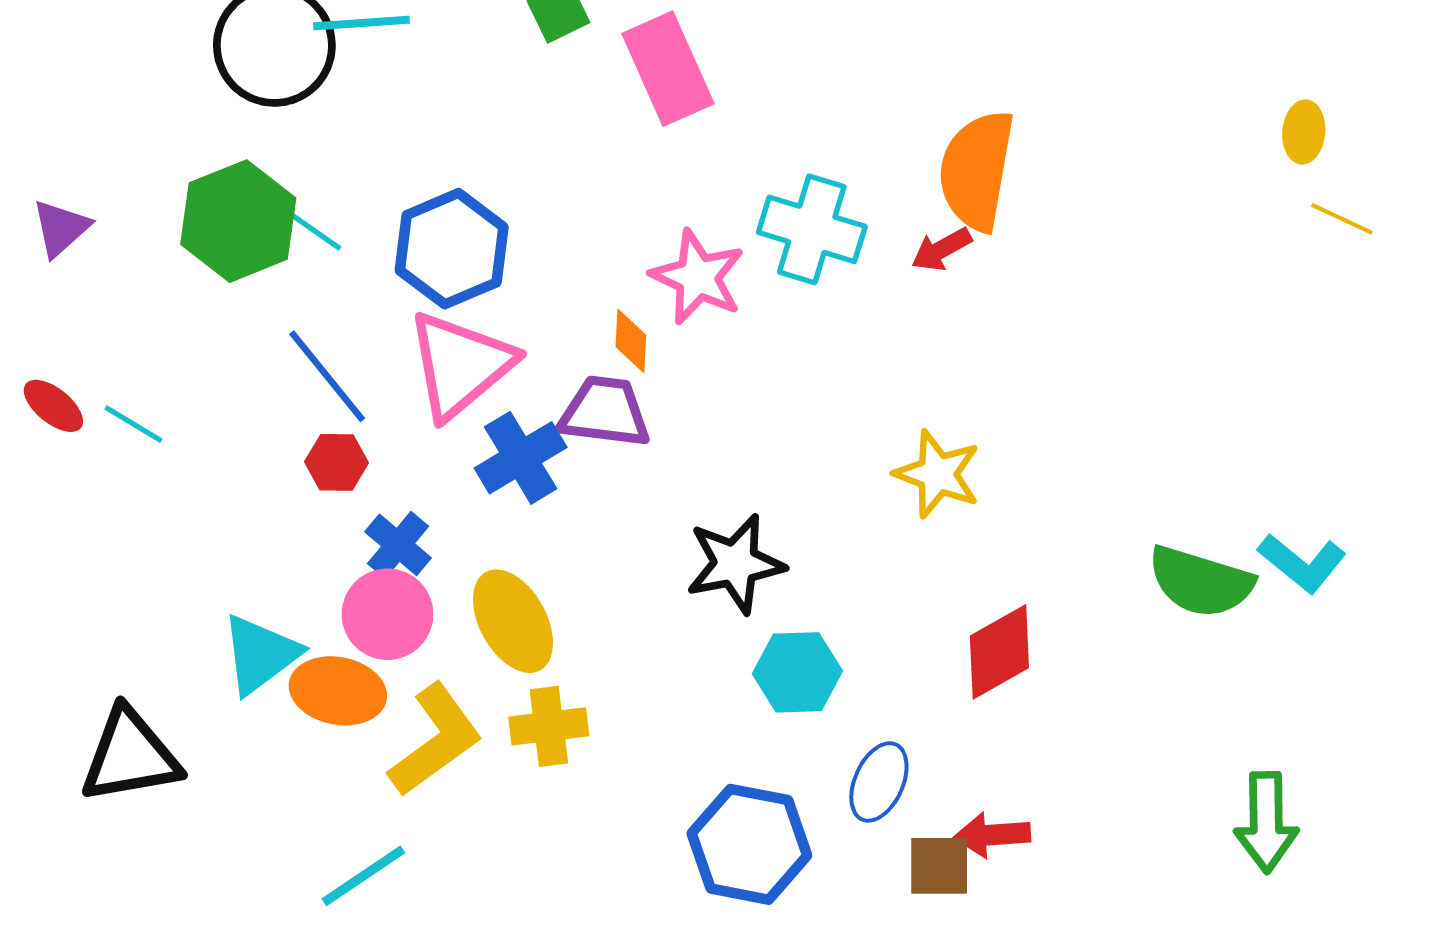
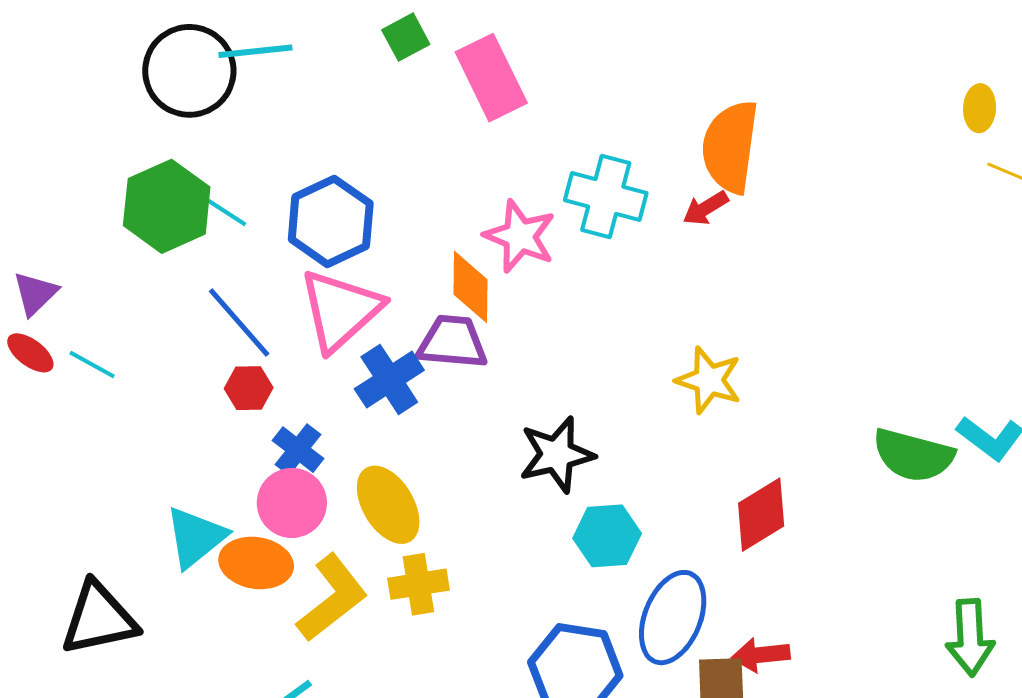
purple triangle: (61, 228) -> (35, 294), moved
orange diamond: (631, 341) -> (470, 287), size x1.5
blue ellipse: (879, 782) -> (673, 618), size x1.5

